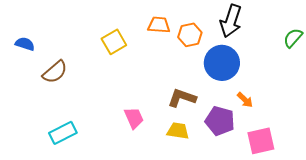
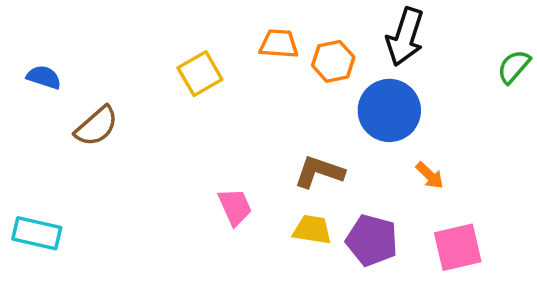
purple pentagon: (220, 121) -> (372, 240), moved
cyan rectangle: (63, 133) -> (37, 233), moved, turned 40

